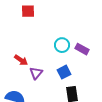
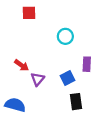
cyan circle: (62, 45) -> (65, 36), moved
purple rectangle: (82, 49) -> (87, 64), moved, turned 64

